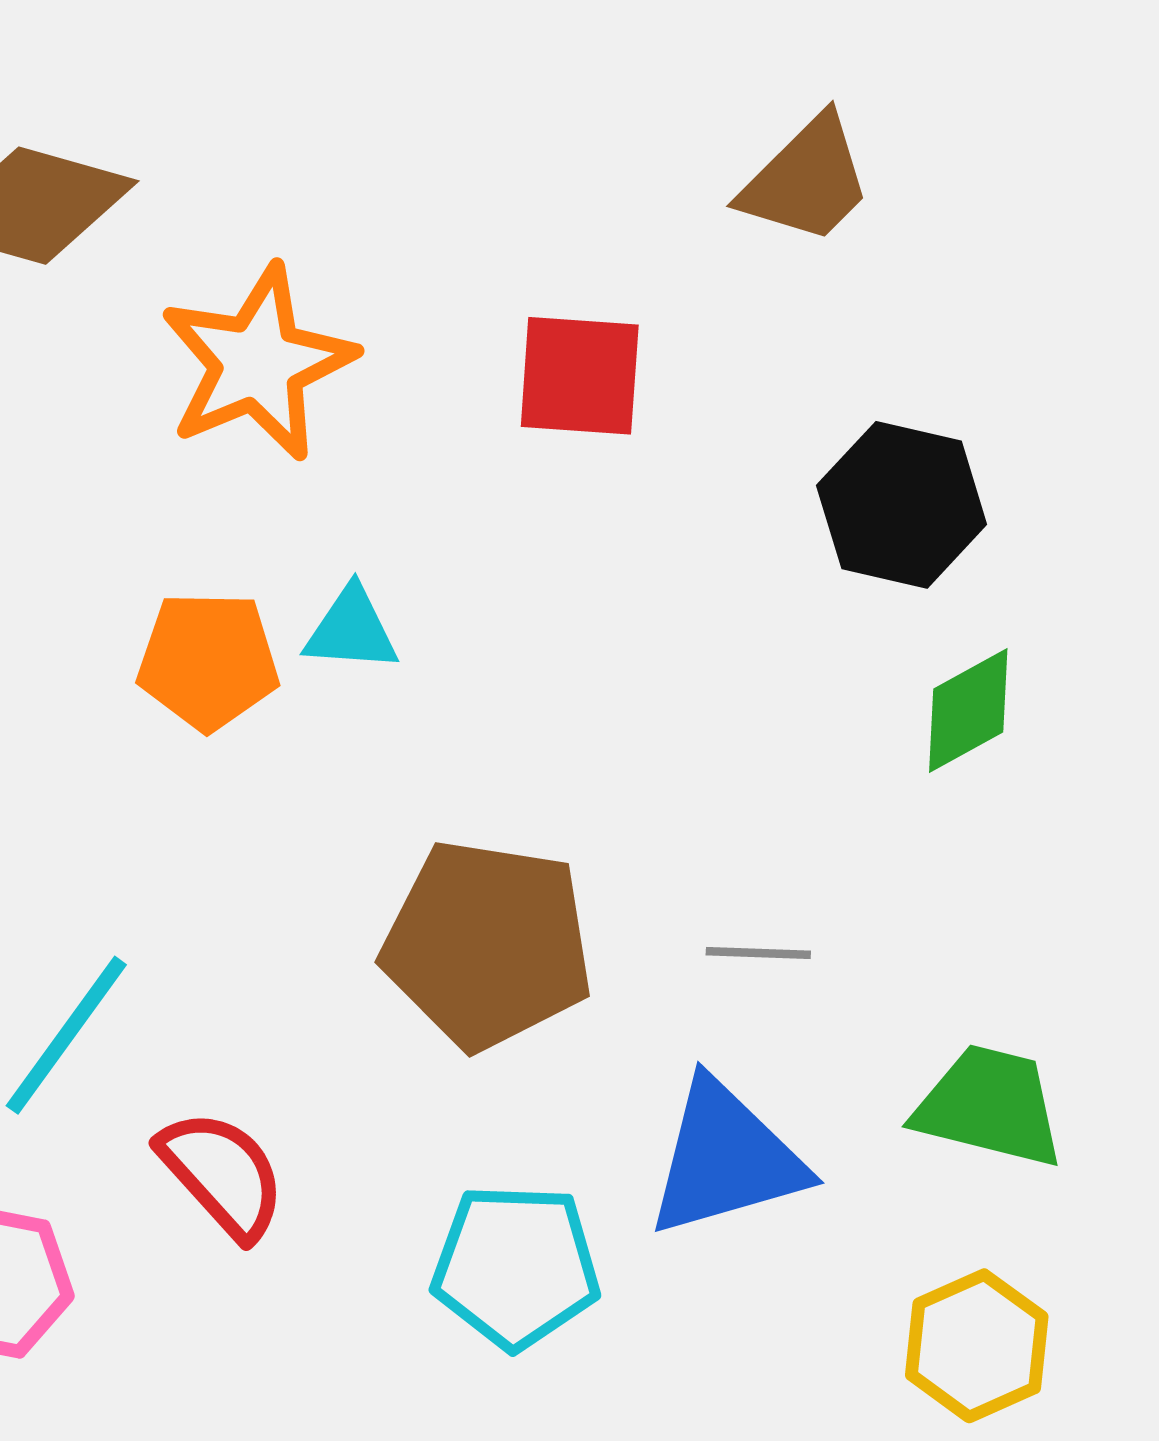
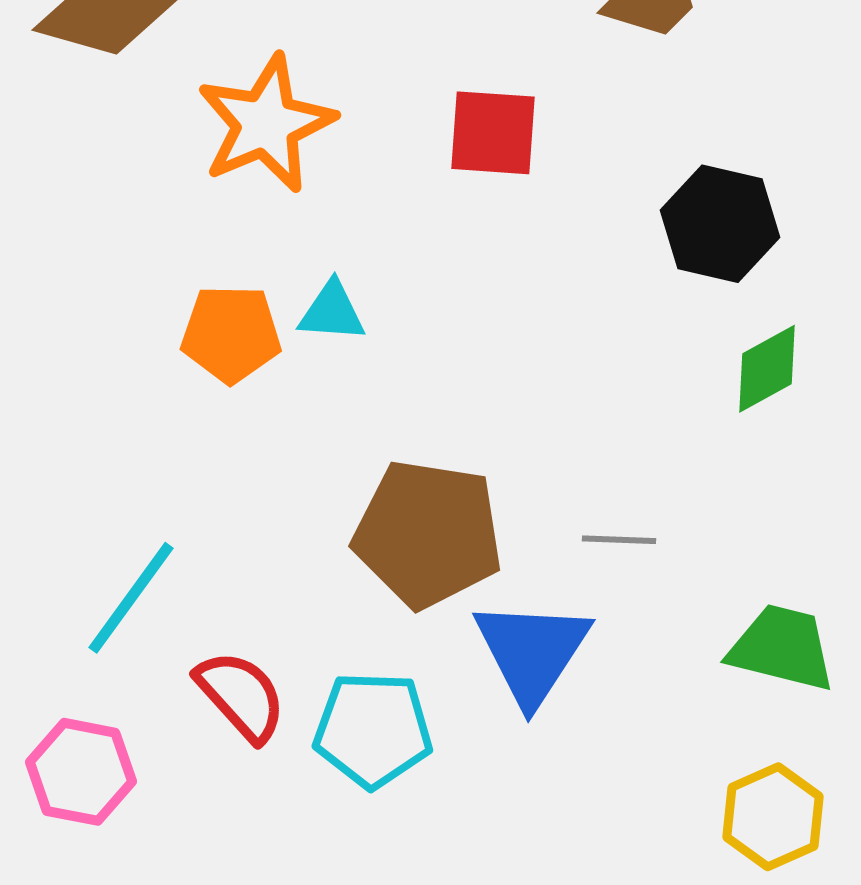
blue triangle: (726, 1159) -> (532, 652), moved, turned -41
cyan pentagon: (516, 1266) -> (373, 730), moved

